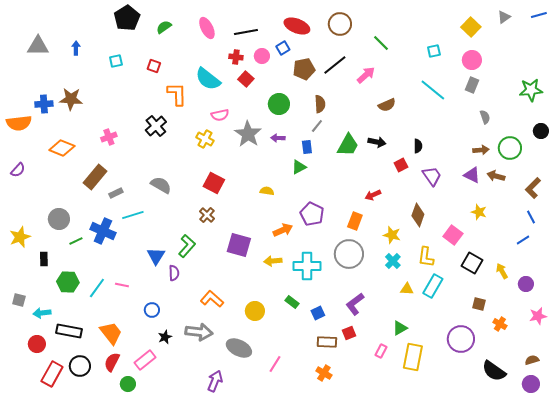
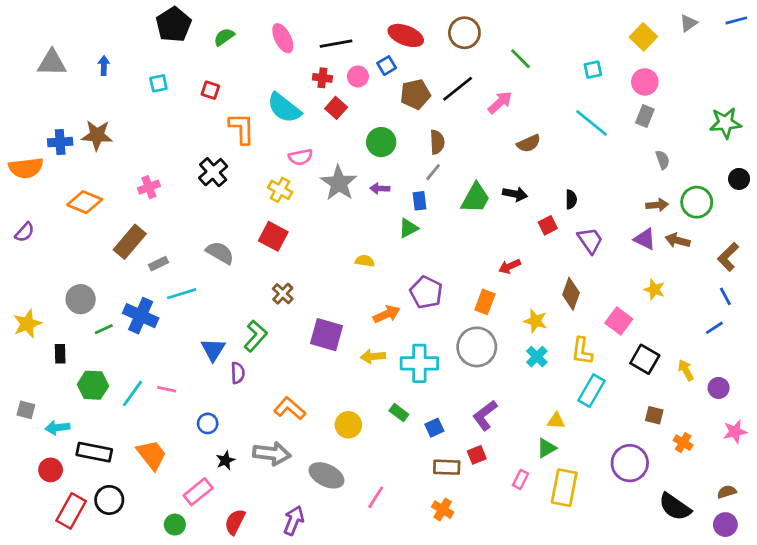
red square: (214, 183) -> (273, 236), moved
yellow triangle: (407, 289) -> (556, 421), moved
red semicircle: (112, 362) -> (235, 522), moved

